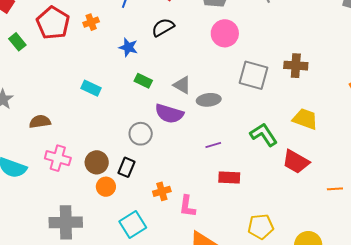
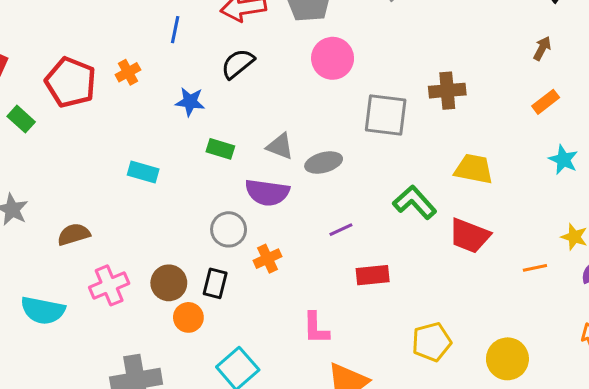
pink cross: (58, 158) -> (109, 285), turned -30
orange cross: (162, 191) -> (267, 259), moved

